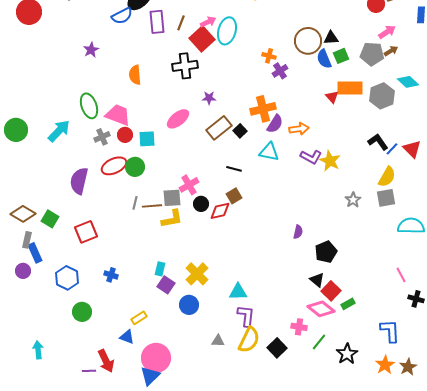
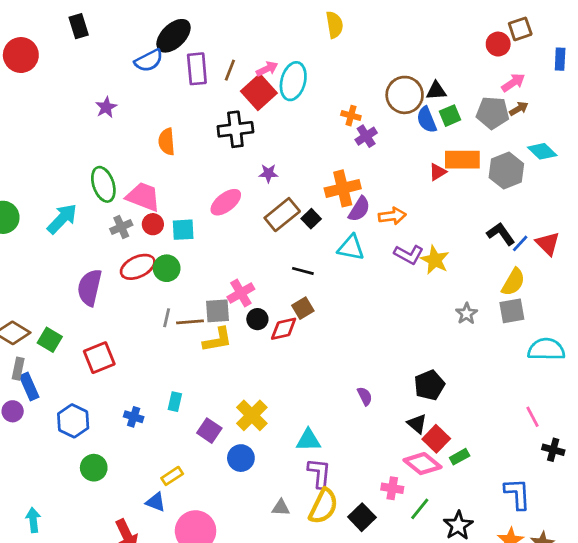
red triangle: (332, 97) -> (438, 172), turned 40
purple semicircle: (298, 232) -> (365, 396), moved, turned -40
cyan rectangle: (160, 269) -> (175, 402), moved

